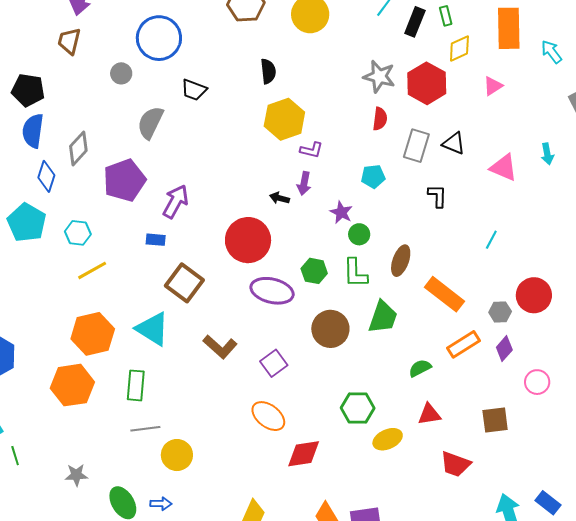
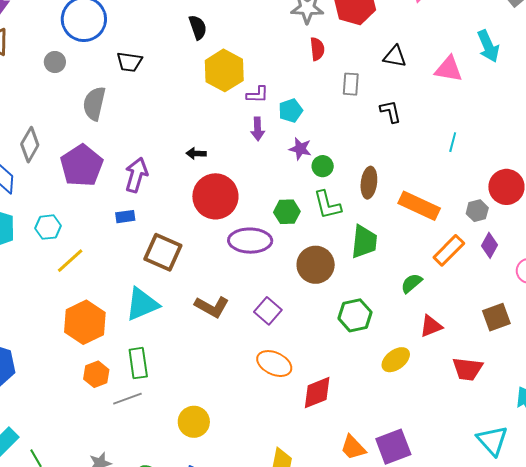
gray rectangle: (416, 146) -> (351, 84), moved, size x0.7
cyan arrow: (547, 154) -> (488, 46), size x1.5
cyan pentagon: (373, 176) -> (291, 111), moved
black arrow: (279, 198) -> (196, 153), moved
cyan triangle: (153, 329) -> (142, 304), turned -42
orange hexagon: (72, 385) -> (96, 374), moved, size x0.6
green hexagon: (358, 408) -> (355, 315), moved
gray line: (145, 429) -> (127, 399), moved

